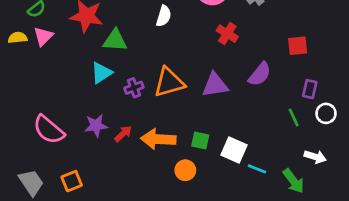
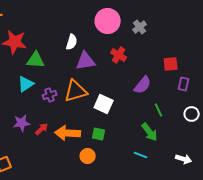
purple triangle: (215, 85) -> (86, 61), moved
purple rectangle: (310, 89) -> (184, 84), moved
green line: (294, 117) -> (159, 110), moved
white square: (234, 150) -> (104, 104), moved
white arrow: (315, 157) -> (184, 159), moved
green arrow: (294, 181) -> (150, 132), moved

